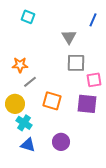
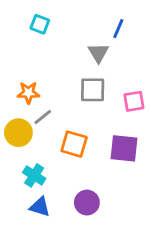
blue line: (93, 20) -> (118, 29), moved
gray square: (76, 63) -> (93, 90), moved
pink square: (94, 80) -> (134, 101), moved
yellow circle: (15, 104) -> (18, 133), moved

